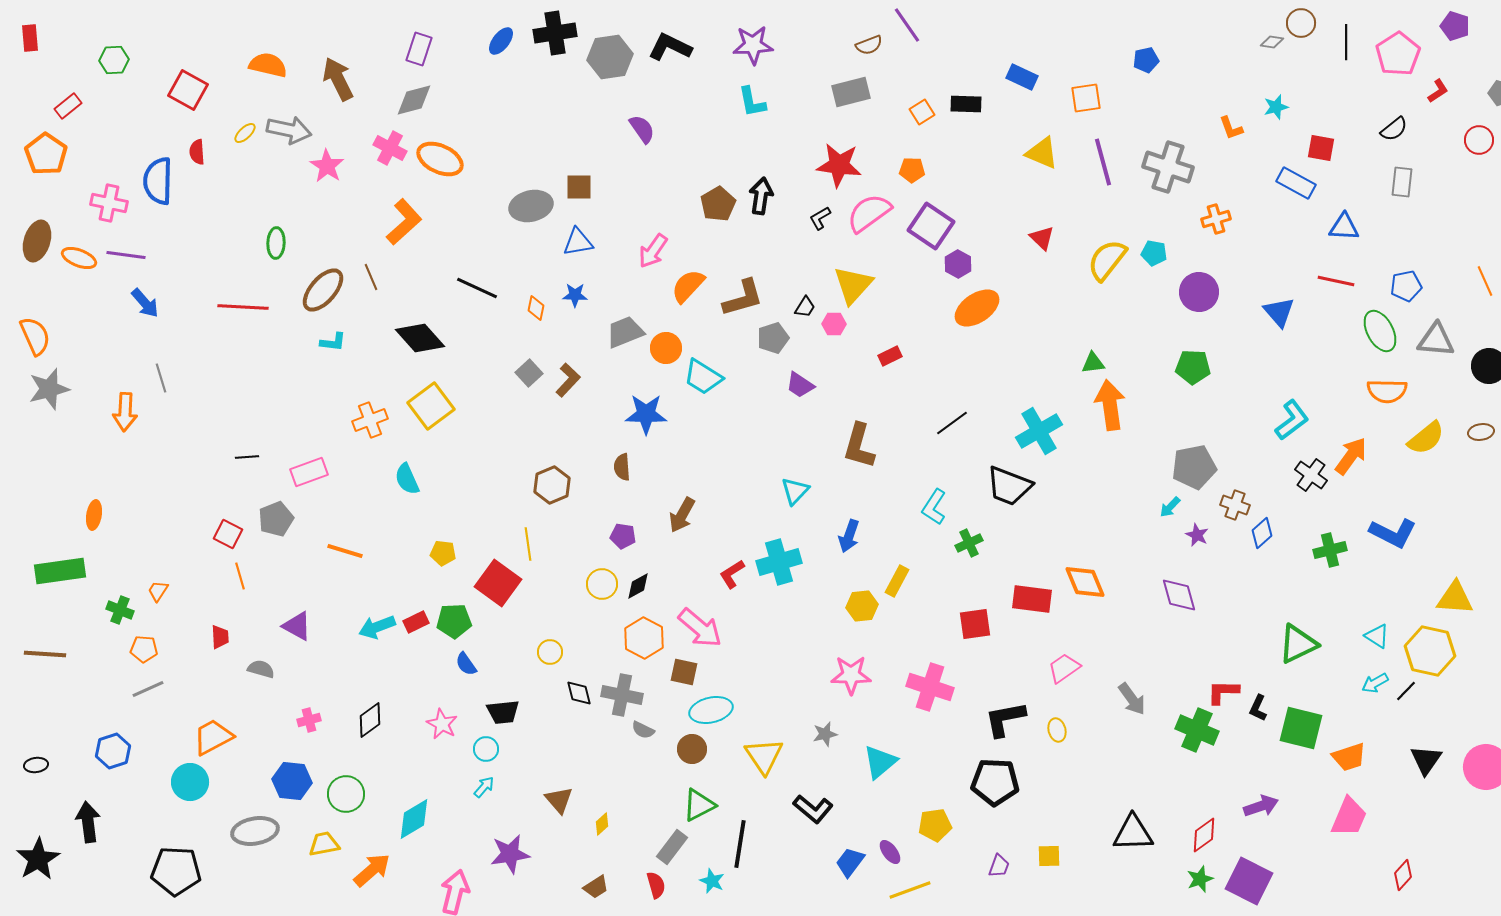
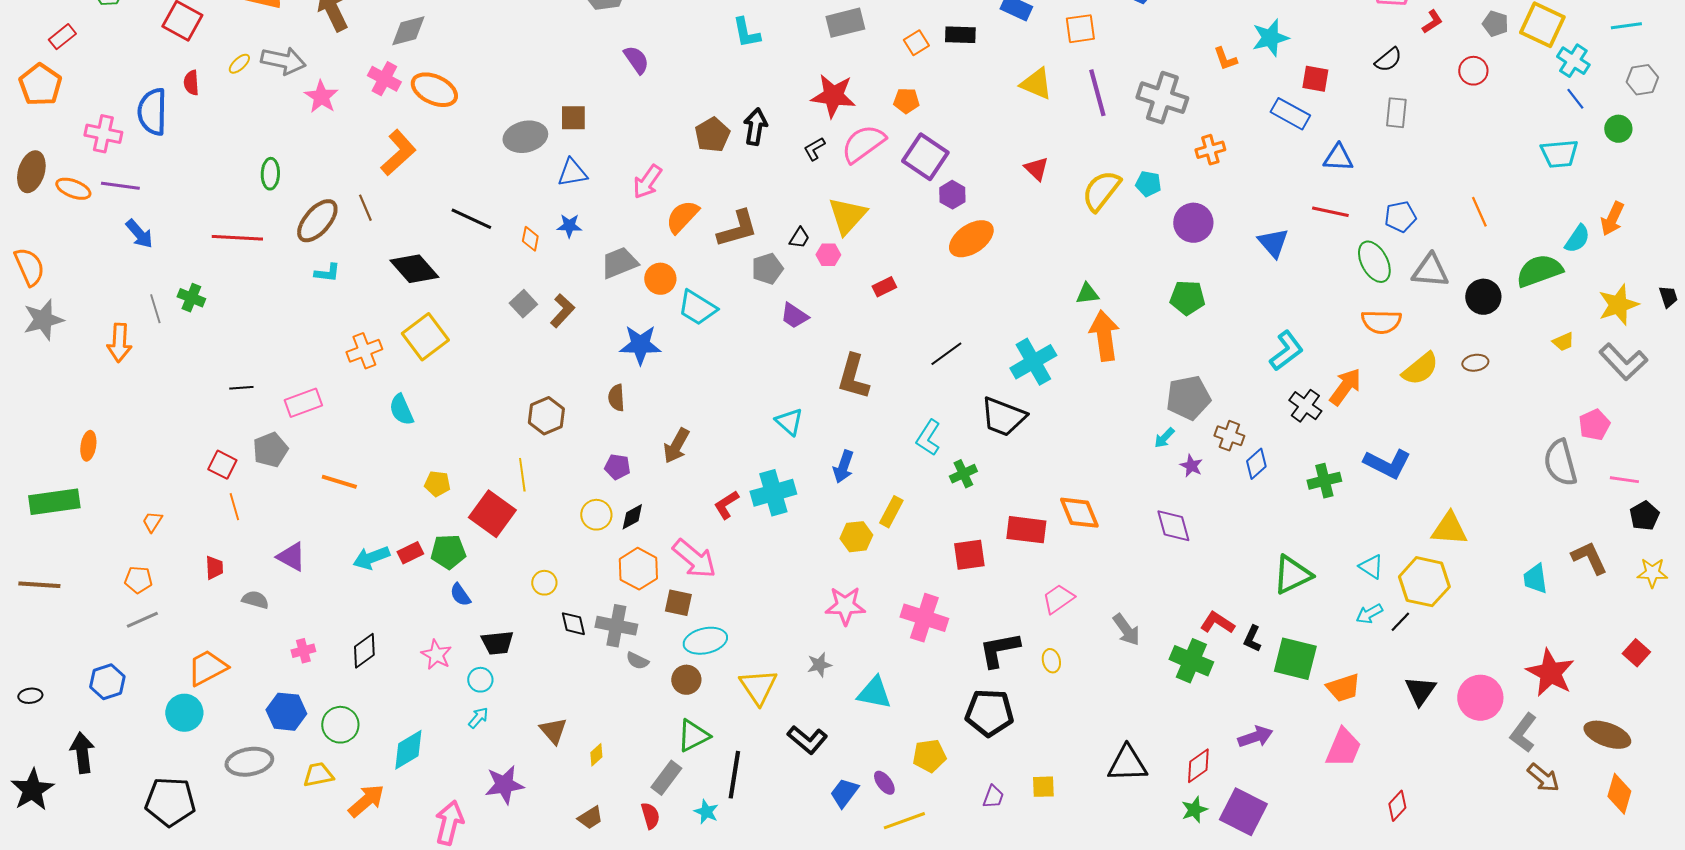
cyan star: (1276, 107) -> (1270, 38), size x1.5
cyan triangle: (795, 491) -> (789, 422), turned -32
green cross: (120, 610) -> (191, 298), moved
red L-shape: (1223, 692) -> (1217, 623), turned 32
cyan triangle: (880, 762) -> (874, 693), turned 51

